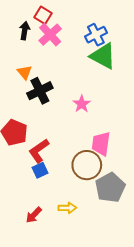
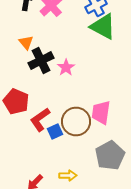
pink star: (82, 104) -> (66, 68), moved
brown circle: (87, 165) -> (76, 122), moved
blue square: (40, 170) -> (55, 132), moved

